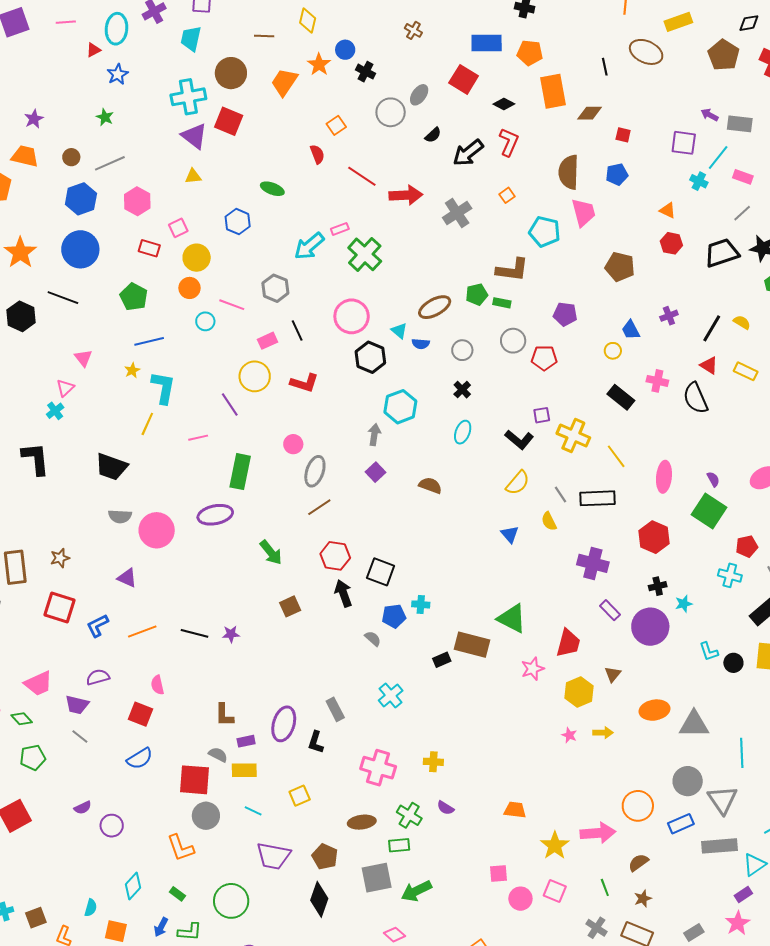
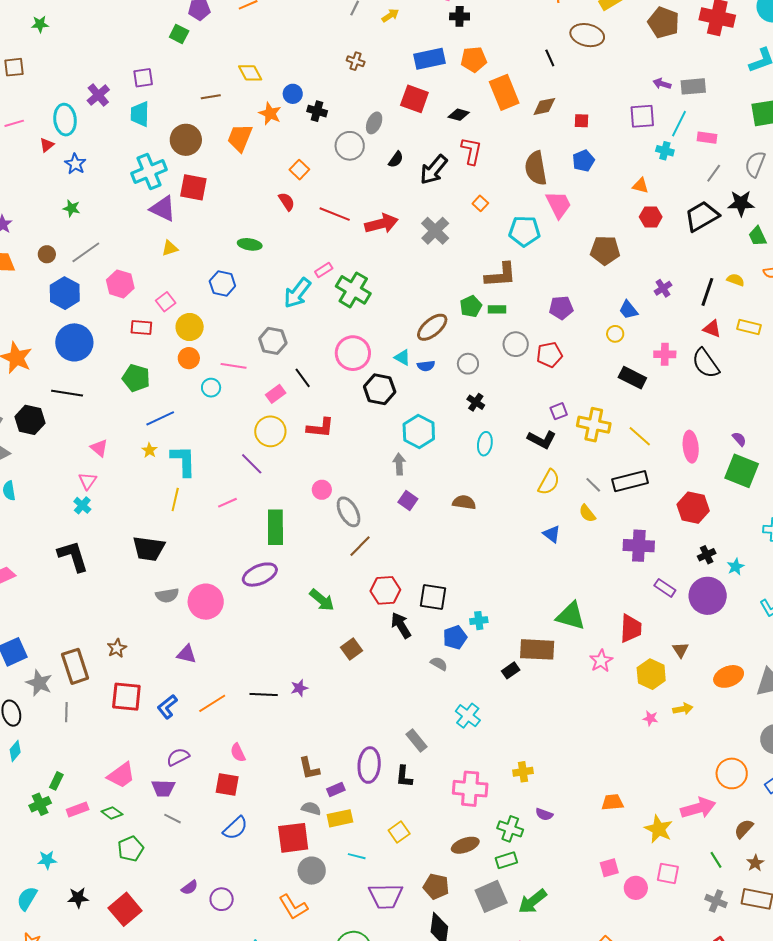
yellow diamond: (308, 21) -> (250, 73), turned -30
gray ellipse: (315, 471) -> (349, 512), turned -36

